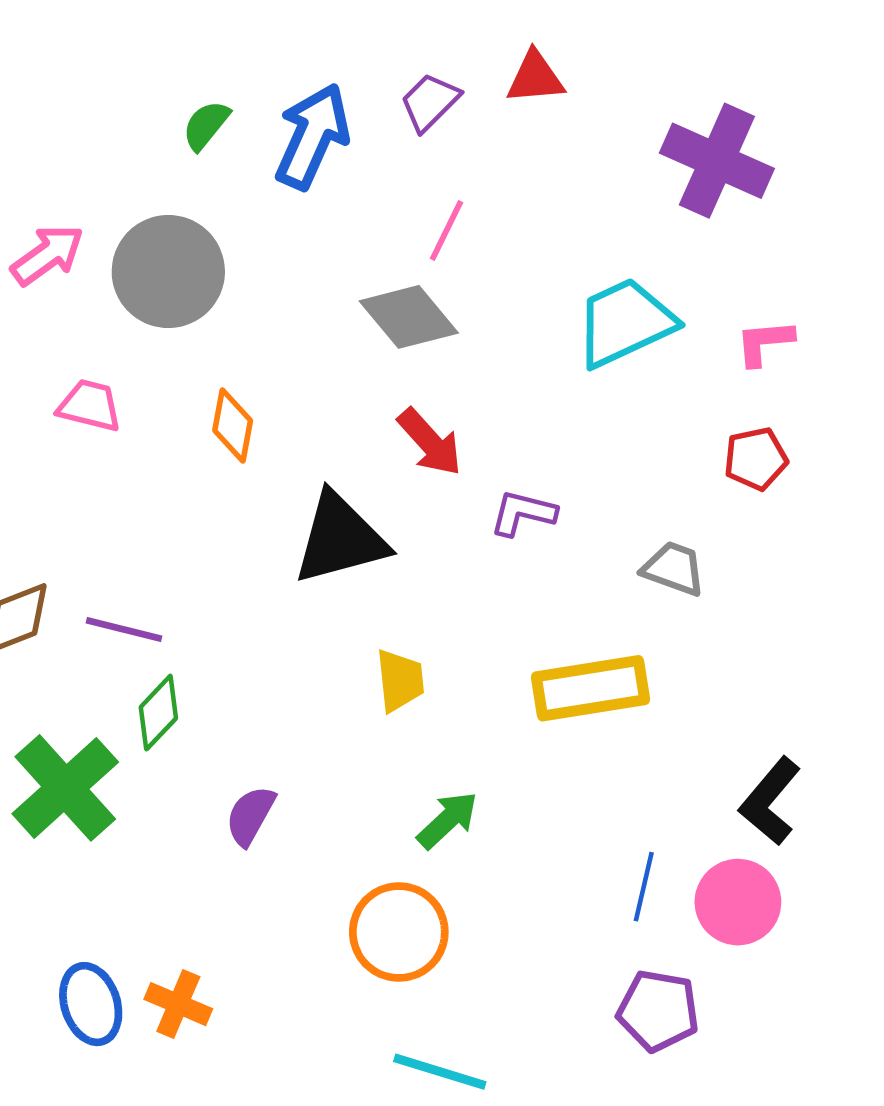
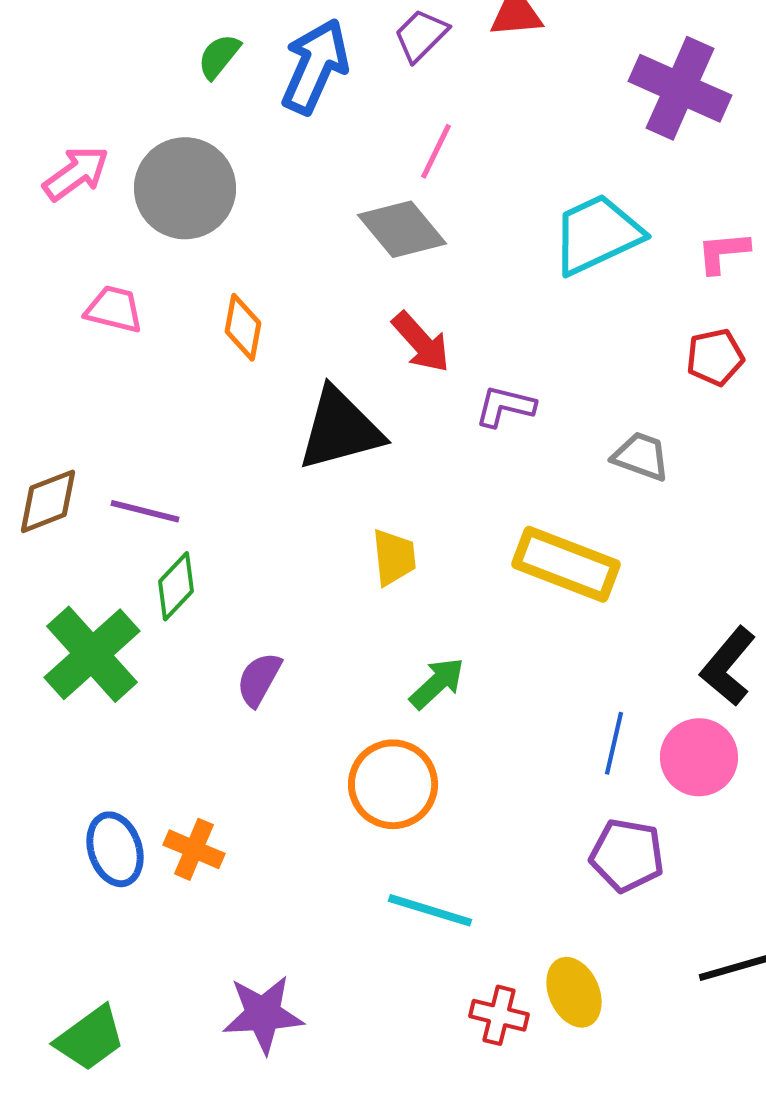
yellow rectangle: (591, 688) -> (566, 564), turned 30

